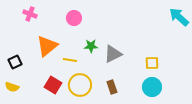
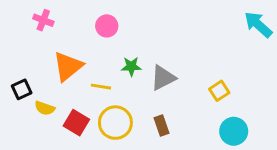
yellow square: (152, 63) -> (219, 91), turned -32
yellow semicircle: (12, 87) -> (45, 108), moved
cyan circle: (152, 87) -> (234, 131), moved

